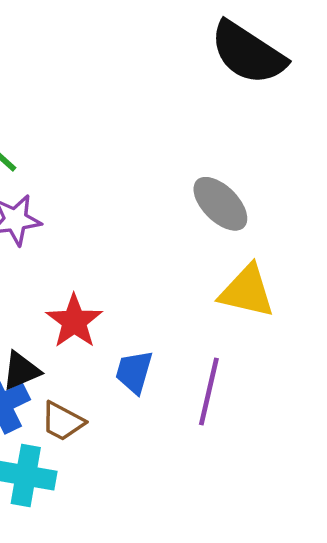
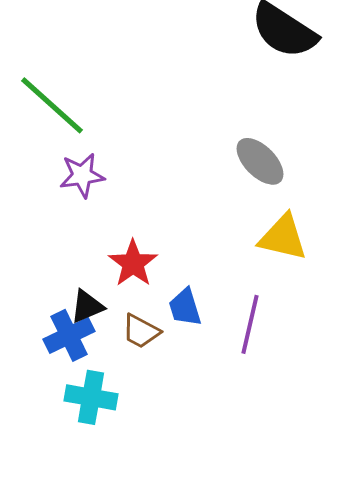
blue trapezoid: (134, 372) -> (185, 307), turned -33
brown trapezoid: (63, 421) -> (141, 331), moved

